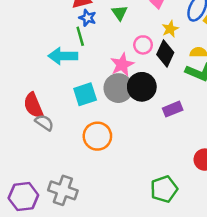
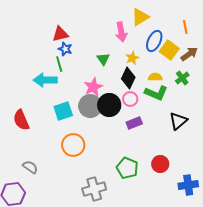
green triangle: (120, 13) -> (103, 59), moved
pink circle: (143, 45) -> (130, 99), moved
gray semicircle: (44, 123) -> (30, 167), moved
green pentagon: (164, 189) -> (127, 168), moved, turned -30
gray cross: (63, 190) -> (94, 189), moved, turned -35

